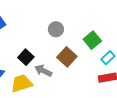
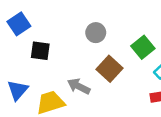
black square: (26, 57) -> (40, 51), moved, turned -35

